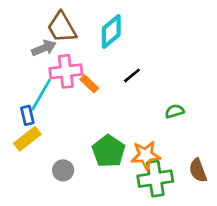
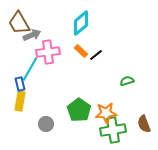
brown trapezoid: (62, 27) -> (19, 23), moved
orange rectangle: (89, 84) -> (81, 51), moved
yellow rectangle: (27, 139) -> (20, 101), turned -42

